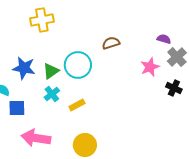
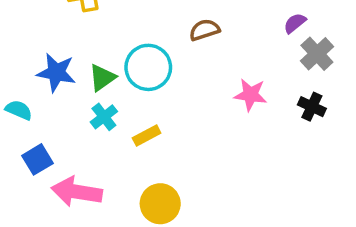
purple semicircle: (164, 39) -> (295, 23), turned -56
pink star: (150, 67) -> (250, 95), moved, turned 30
blue square: (17, 108) -> (37, 159), moved, turned -30

